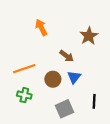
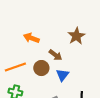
orange arrow: (41, 27) -> (31, 38), moved, turned -42
brown circle: (53, 79) -> (41, 68), moved

